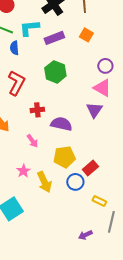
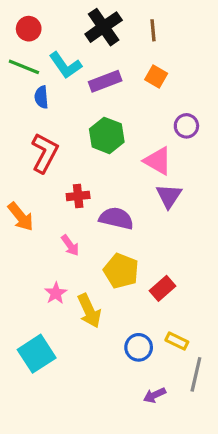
cyan L-shape: (29, 28) -> (65, 65), turned -120
pink triangle: (102, 88) -> (158, 161), moved
yellow pentagon: (64, 157) -> (121, 271), turned 30
blue circle: (75, 182) -> (139, 347), moved

